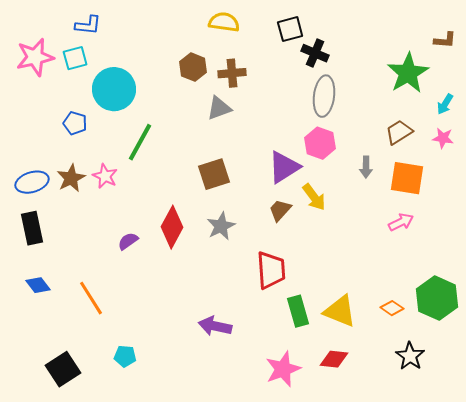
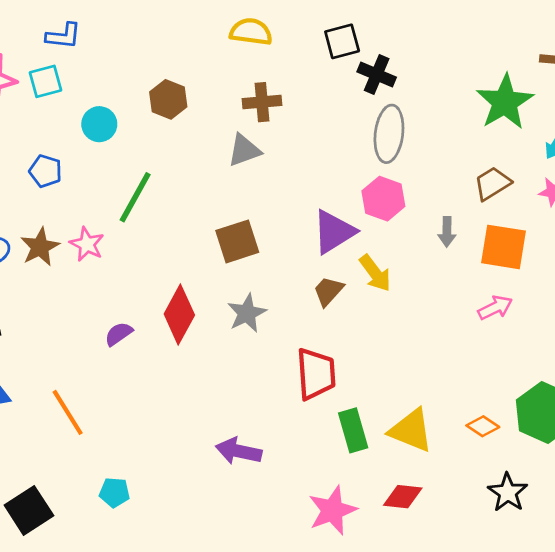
brown hexagon: (193, 67) -> (168, 99), moved
cyan circle: (114, 89) -> (99, 124), size x0.6

